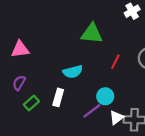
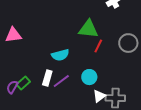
green triangle: (92, 34) -> (88, 29), moved
purple semicircle: (19, 83) -> (12, 87), moved
purple line: (92, 111) -> (61, 81), moved

